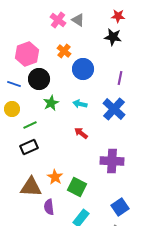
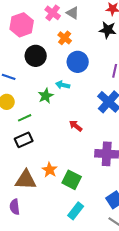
orange cross: (64, 51) -> (65, 38), moved
pink hexagon: (27, 54) -> (22, 25), moved
black circle: (39, 79) -> (36, 56), moved
cyan arrow: (80, 104) -> (63, 85), moved
purple semicircle: (49, 207) -> (15, 207), moved

